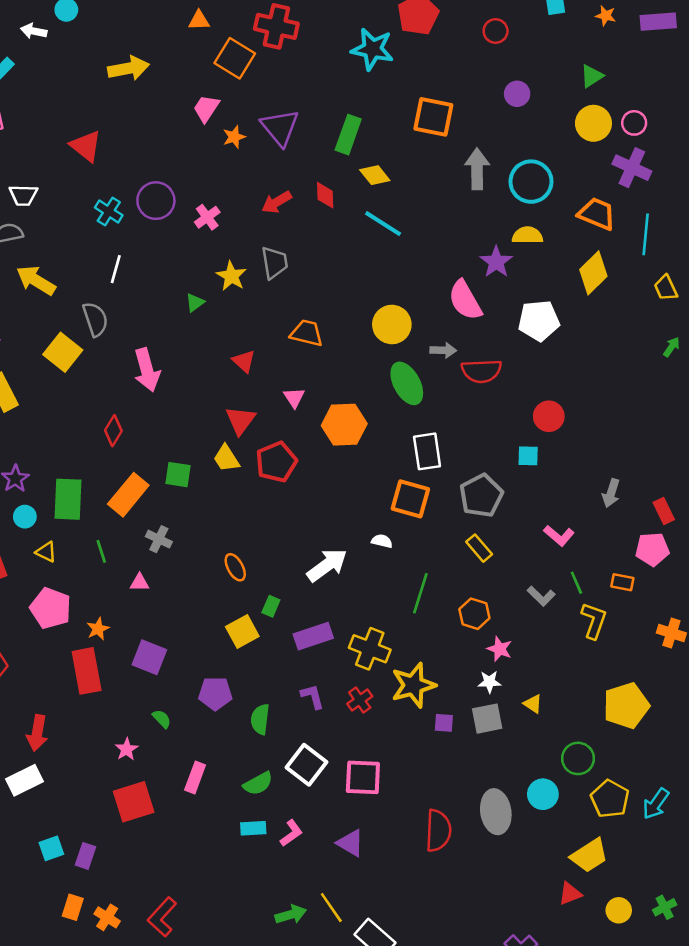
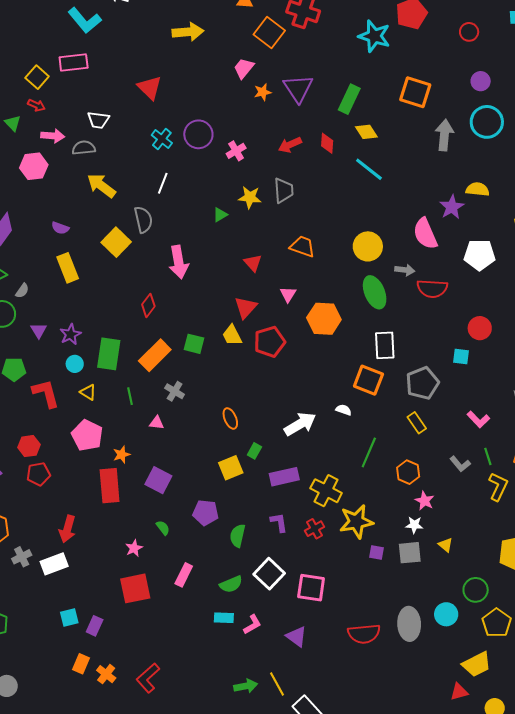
cyan circle: (531, 182) -> (487, 122), moved
yellow star: (231, 276) -> (250, 197), turned -30
red semicircle: (438, 831) -> (364, 634), turned 76

